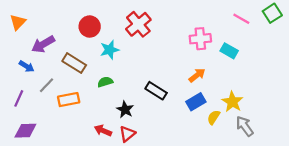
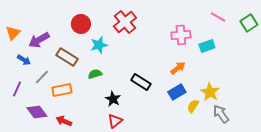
green square: (272, 13) -> (249, 23), moved
orange triangle: (18, 22) -> (13, 33), moved
cyan rectangle: (229, 51) -> (207, 46), turned -49
purple diamond: (25, 131) -> (37, 112), moved, turned 55
red arrow: (103, 131) -> (64, 121), moved

